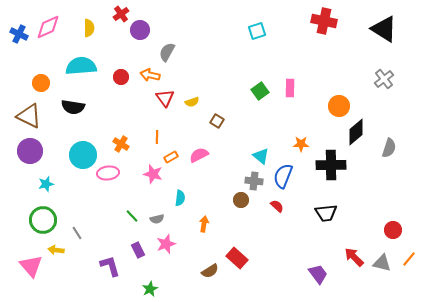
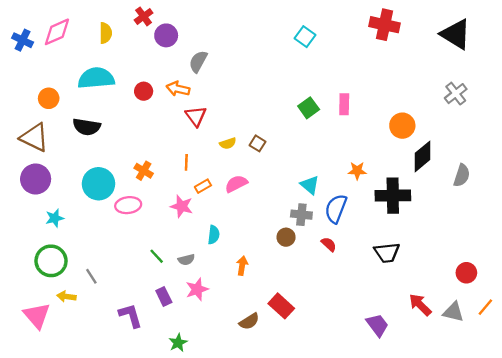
cyan square: (257, 31) -> (305, 37), turned -36
yellow semicircle: (192, 102) -> (228, 143), moved

